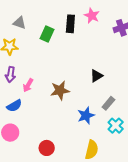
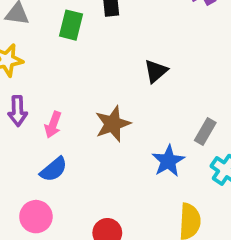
black triangle: (96, 76) -> (156, 71), moved
blue semicircle: (14, 106) -> (54, 169), moved

